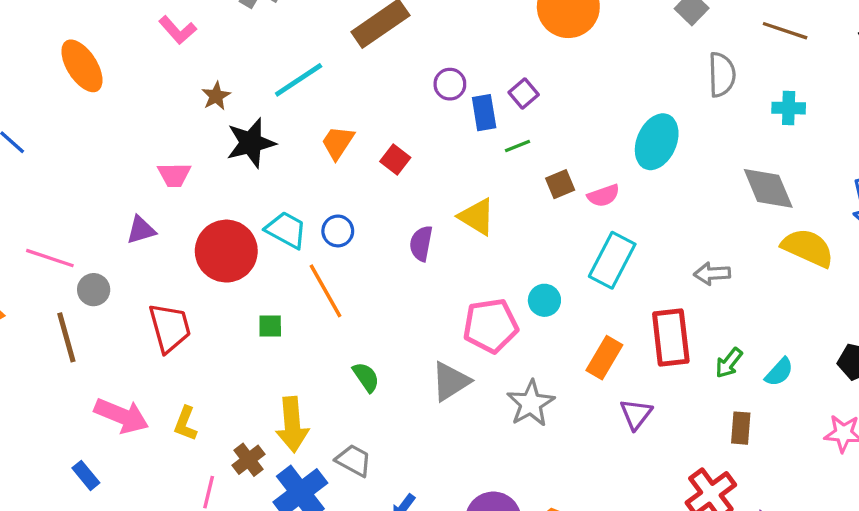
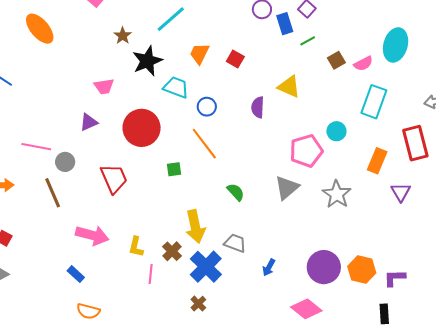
cyan ellipse: (657, 142) -> (396, 45), moved
cyan trapezoid: (286, 230) -> (176, 87), moved
yellow L-shape: (185, 424) -> (136, 247), moved

